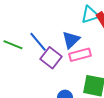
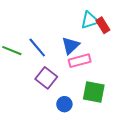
purple square: (51, 58) -> (46, 78), moved

